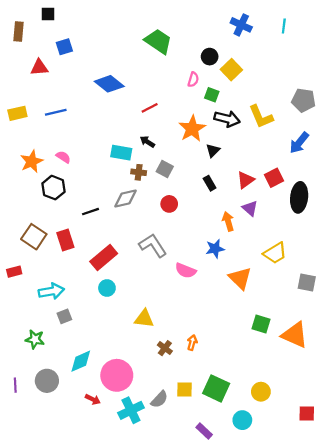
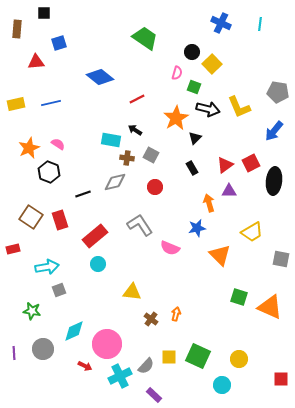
purple triangle: (250, 208) -> (229, 191), turned -42
purple rectangle: (204, 431) -> (154, 395), moved

